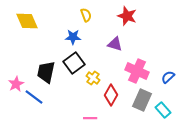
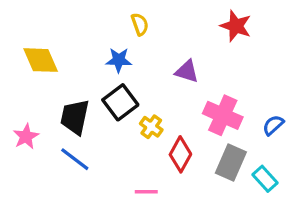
red star: (127, 16) -> (236, 26), moved
yellow diamond: (27, 21) -> (41, 60), moved
blue line: (34, 97) -> (75, 159), moved

